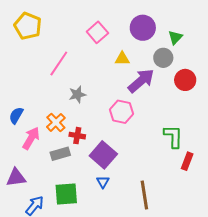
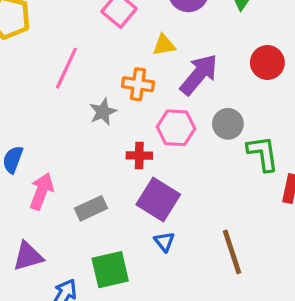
gray circle: (163, 58) -> (228, 124), moved
orange cross: (56, 122) -> (138, 84), moved, turned -30
red cross: (77, 136) -> (139, 156), moved

